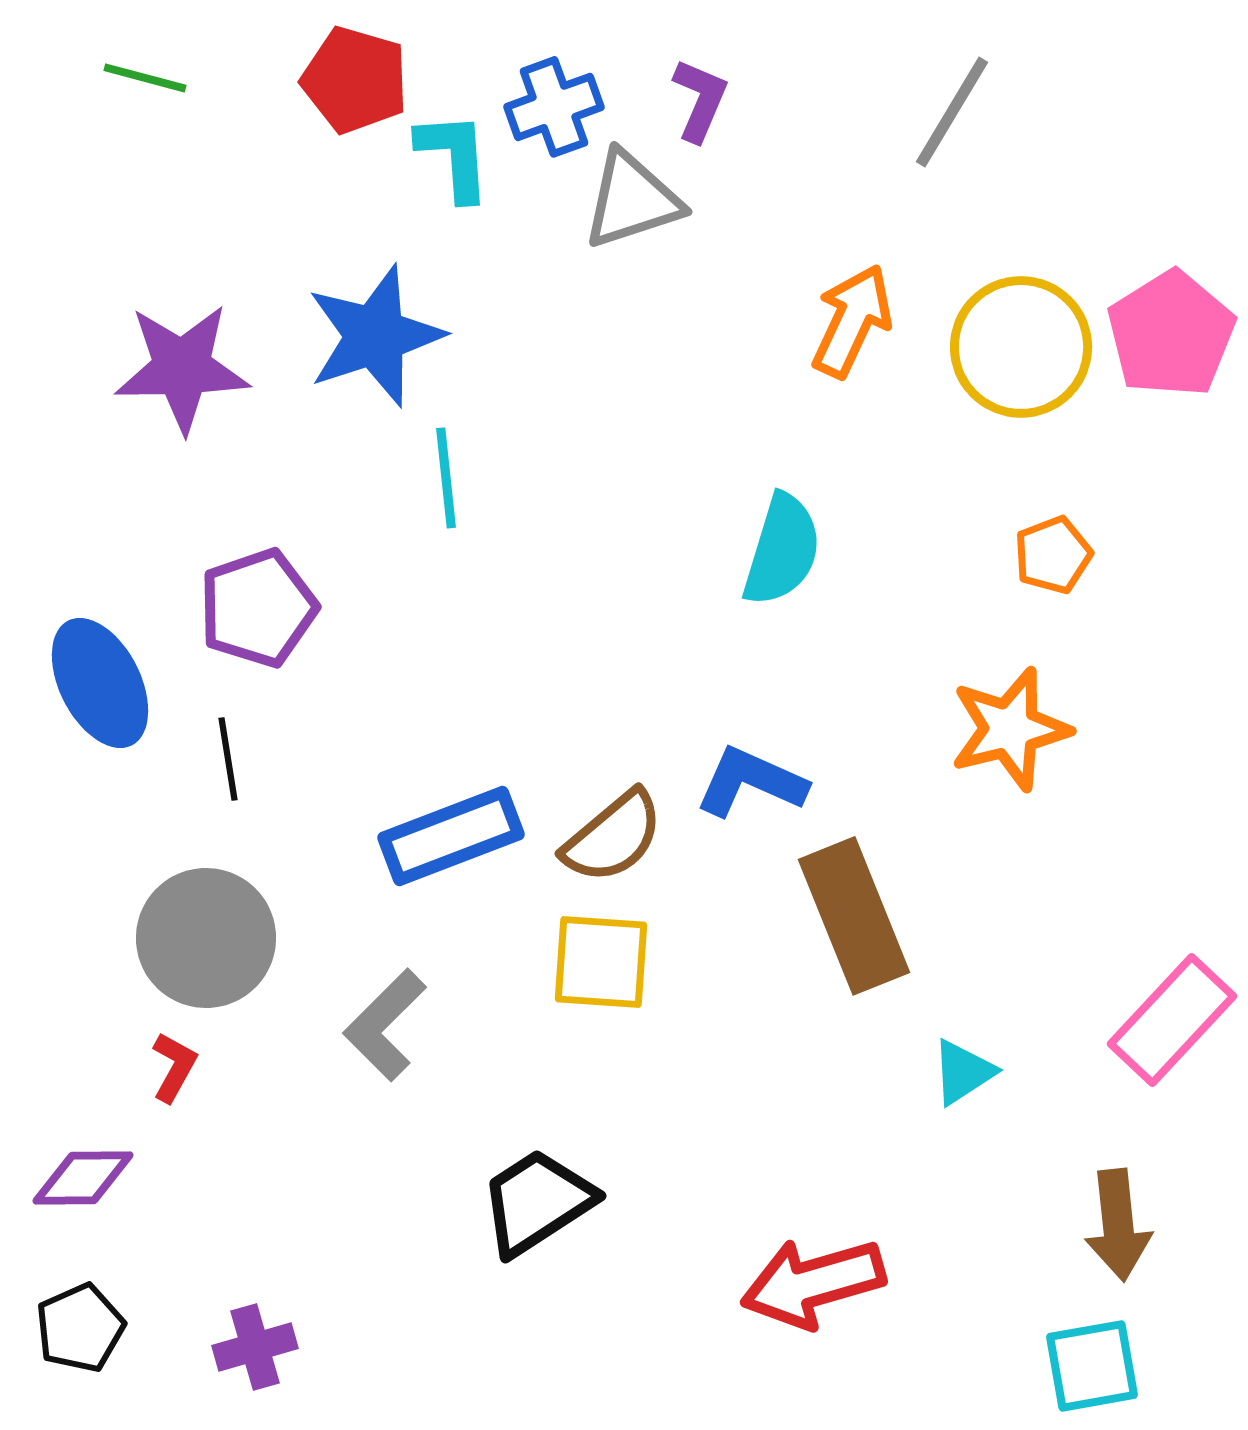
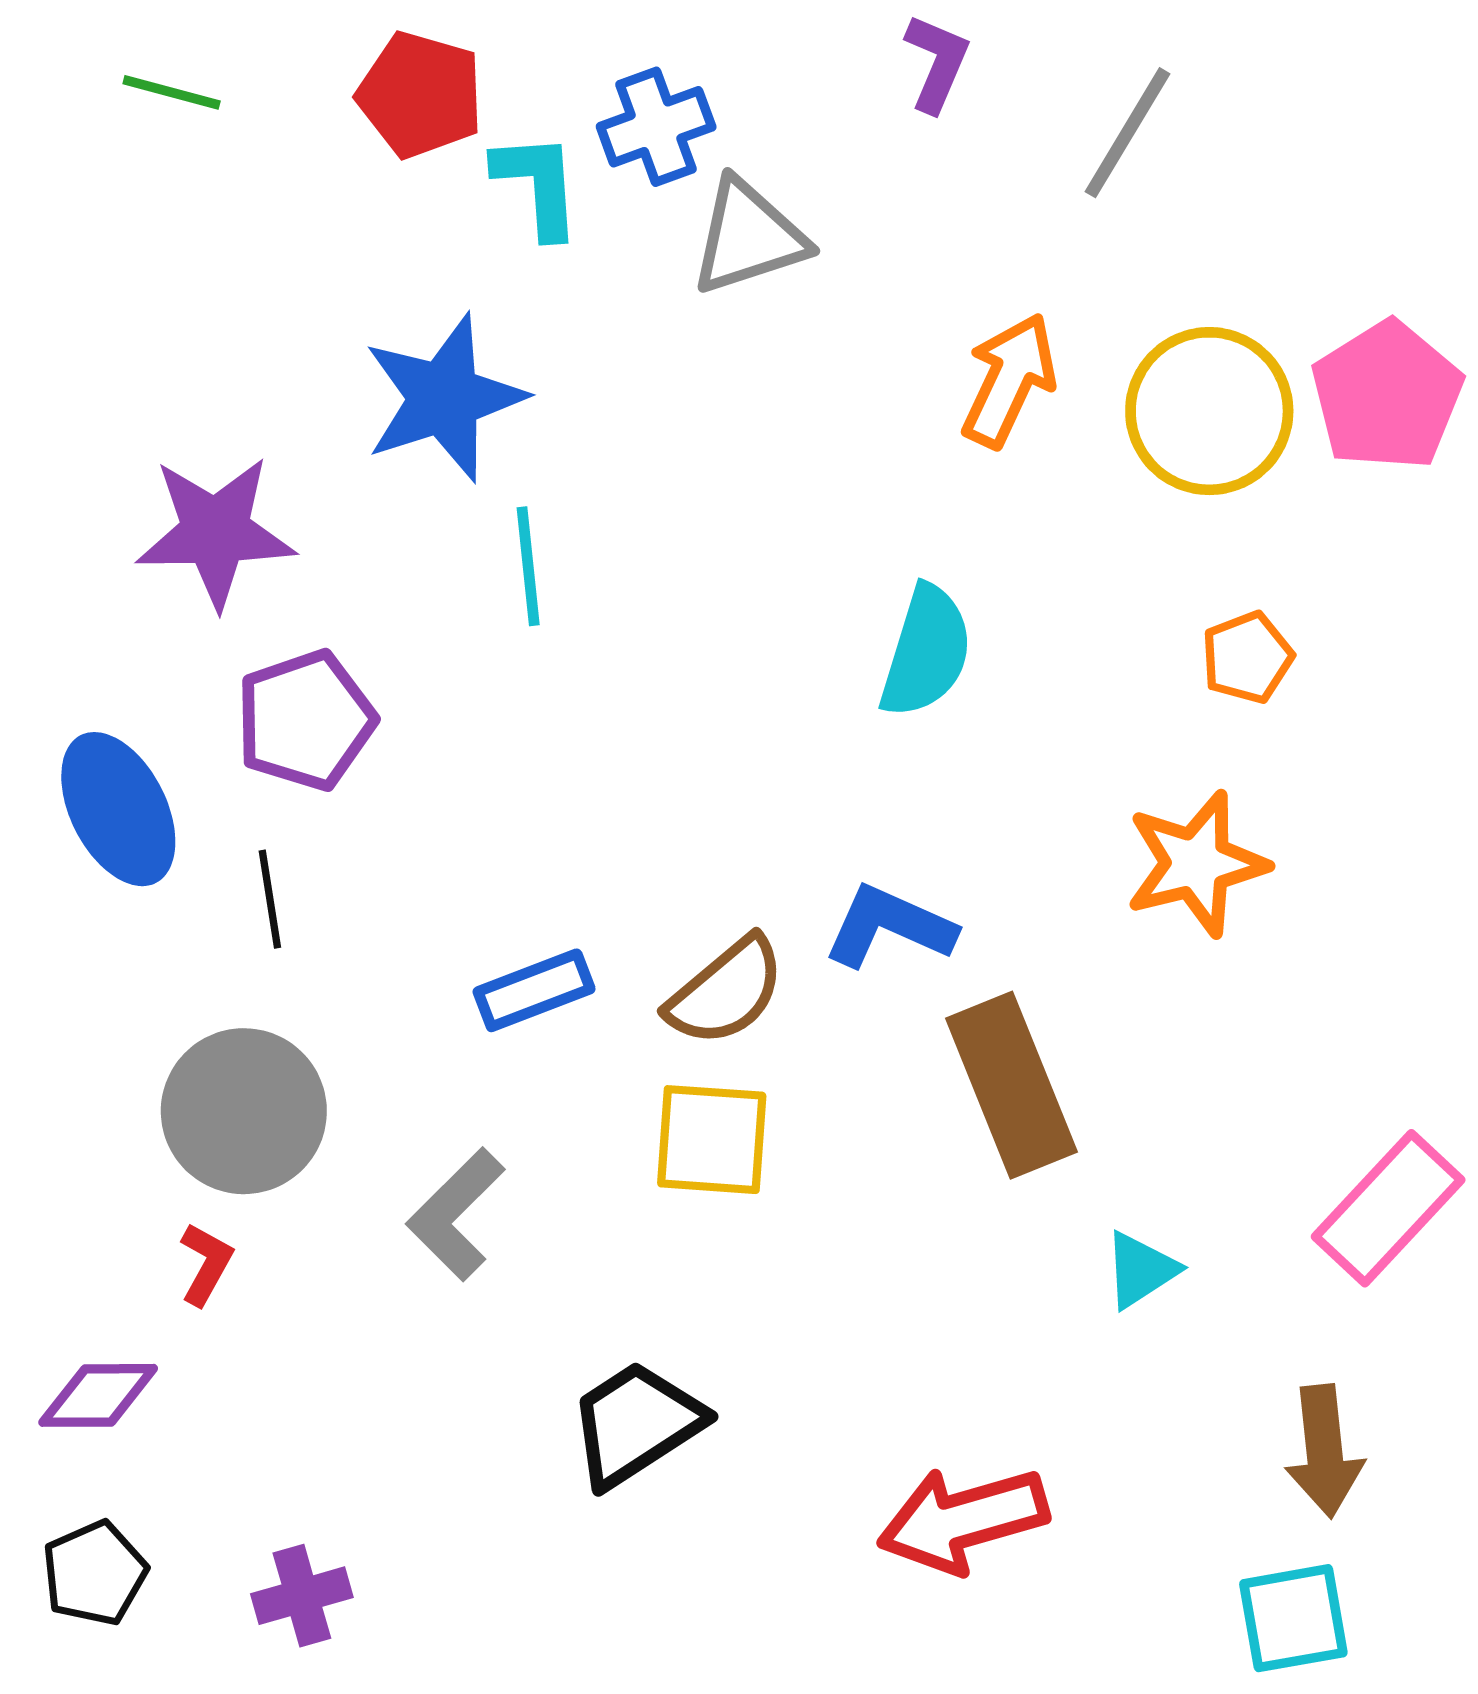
purple L-shape: (700, 100) -> (937, 63), moved
purple star: (182, 368) -> (215, 532), moved
blue rectangle: (451, 836) -> (534, 990), size x0.7

